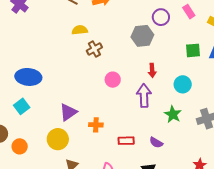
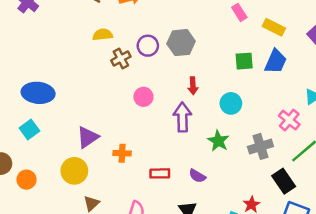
purple circle: (161, 17) -> (148, 46), moved

